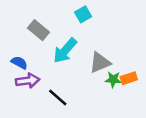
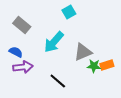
gray rectangle: (39, 30) -> (22, 25), moved
black line: (58, 97) -> (58, 81), moved

